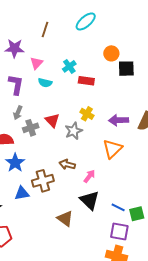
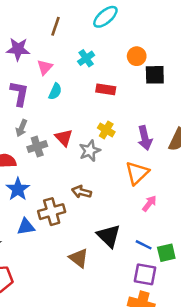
cyan cross: (69, 66) -> (86, 58), moved
cyan semicircle: (45, 83) -> (55, 91), turned -80
purple arrow: (119, 120) -> (145, 138), turned -102
pink arrow: (89, 176) -> (149, 203), moved

